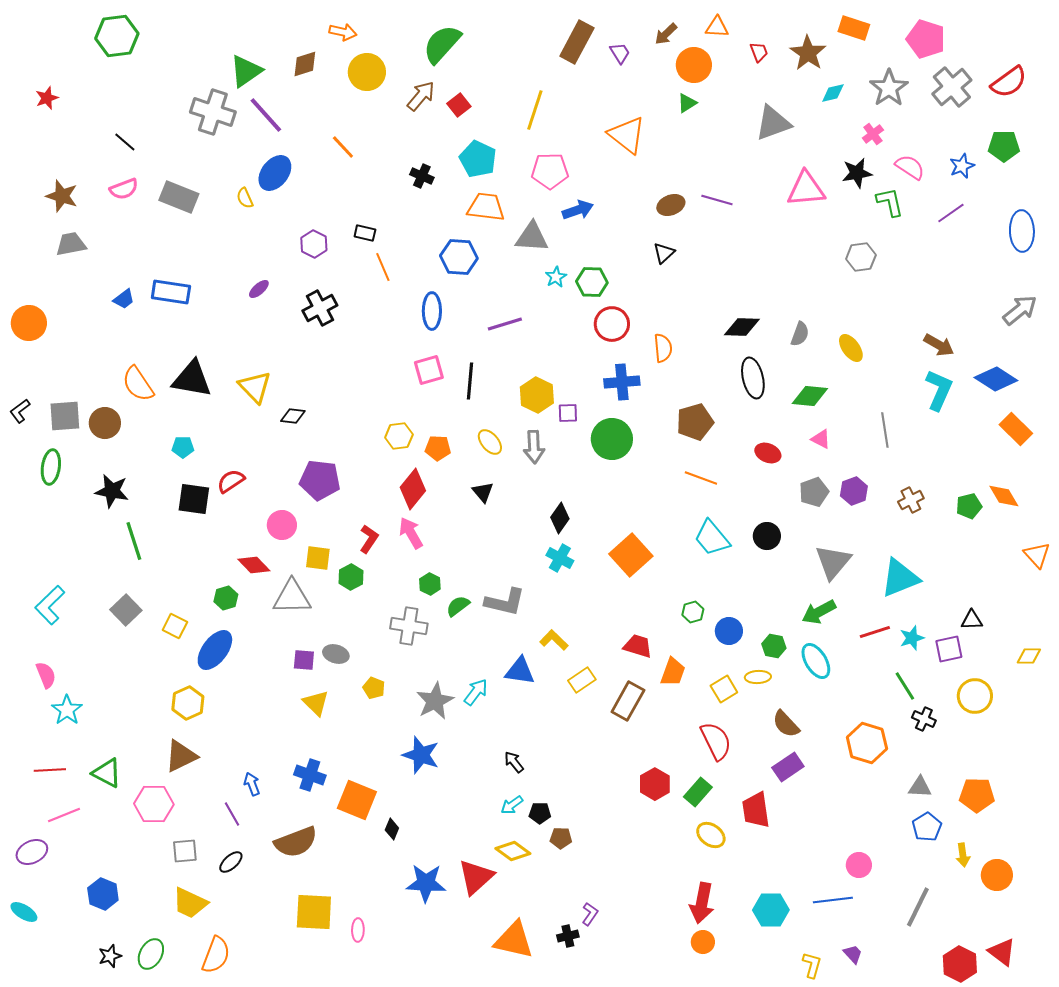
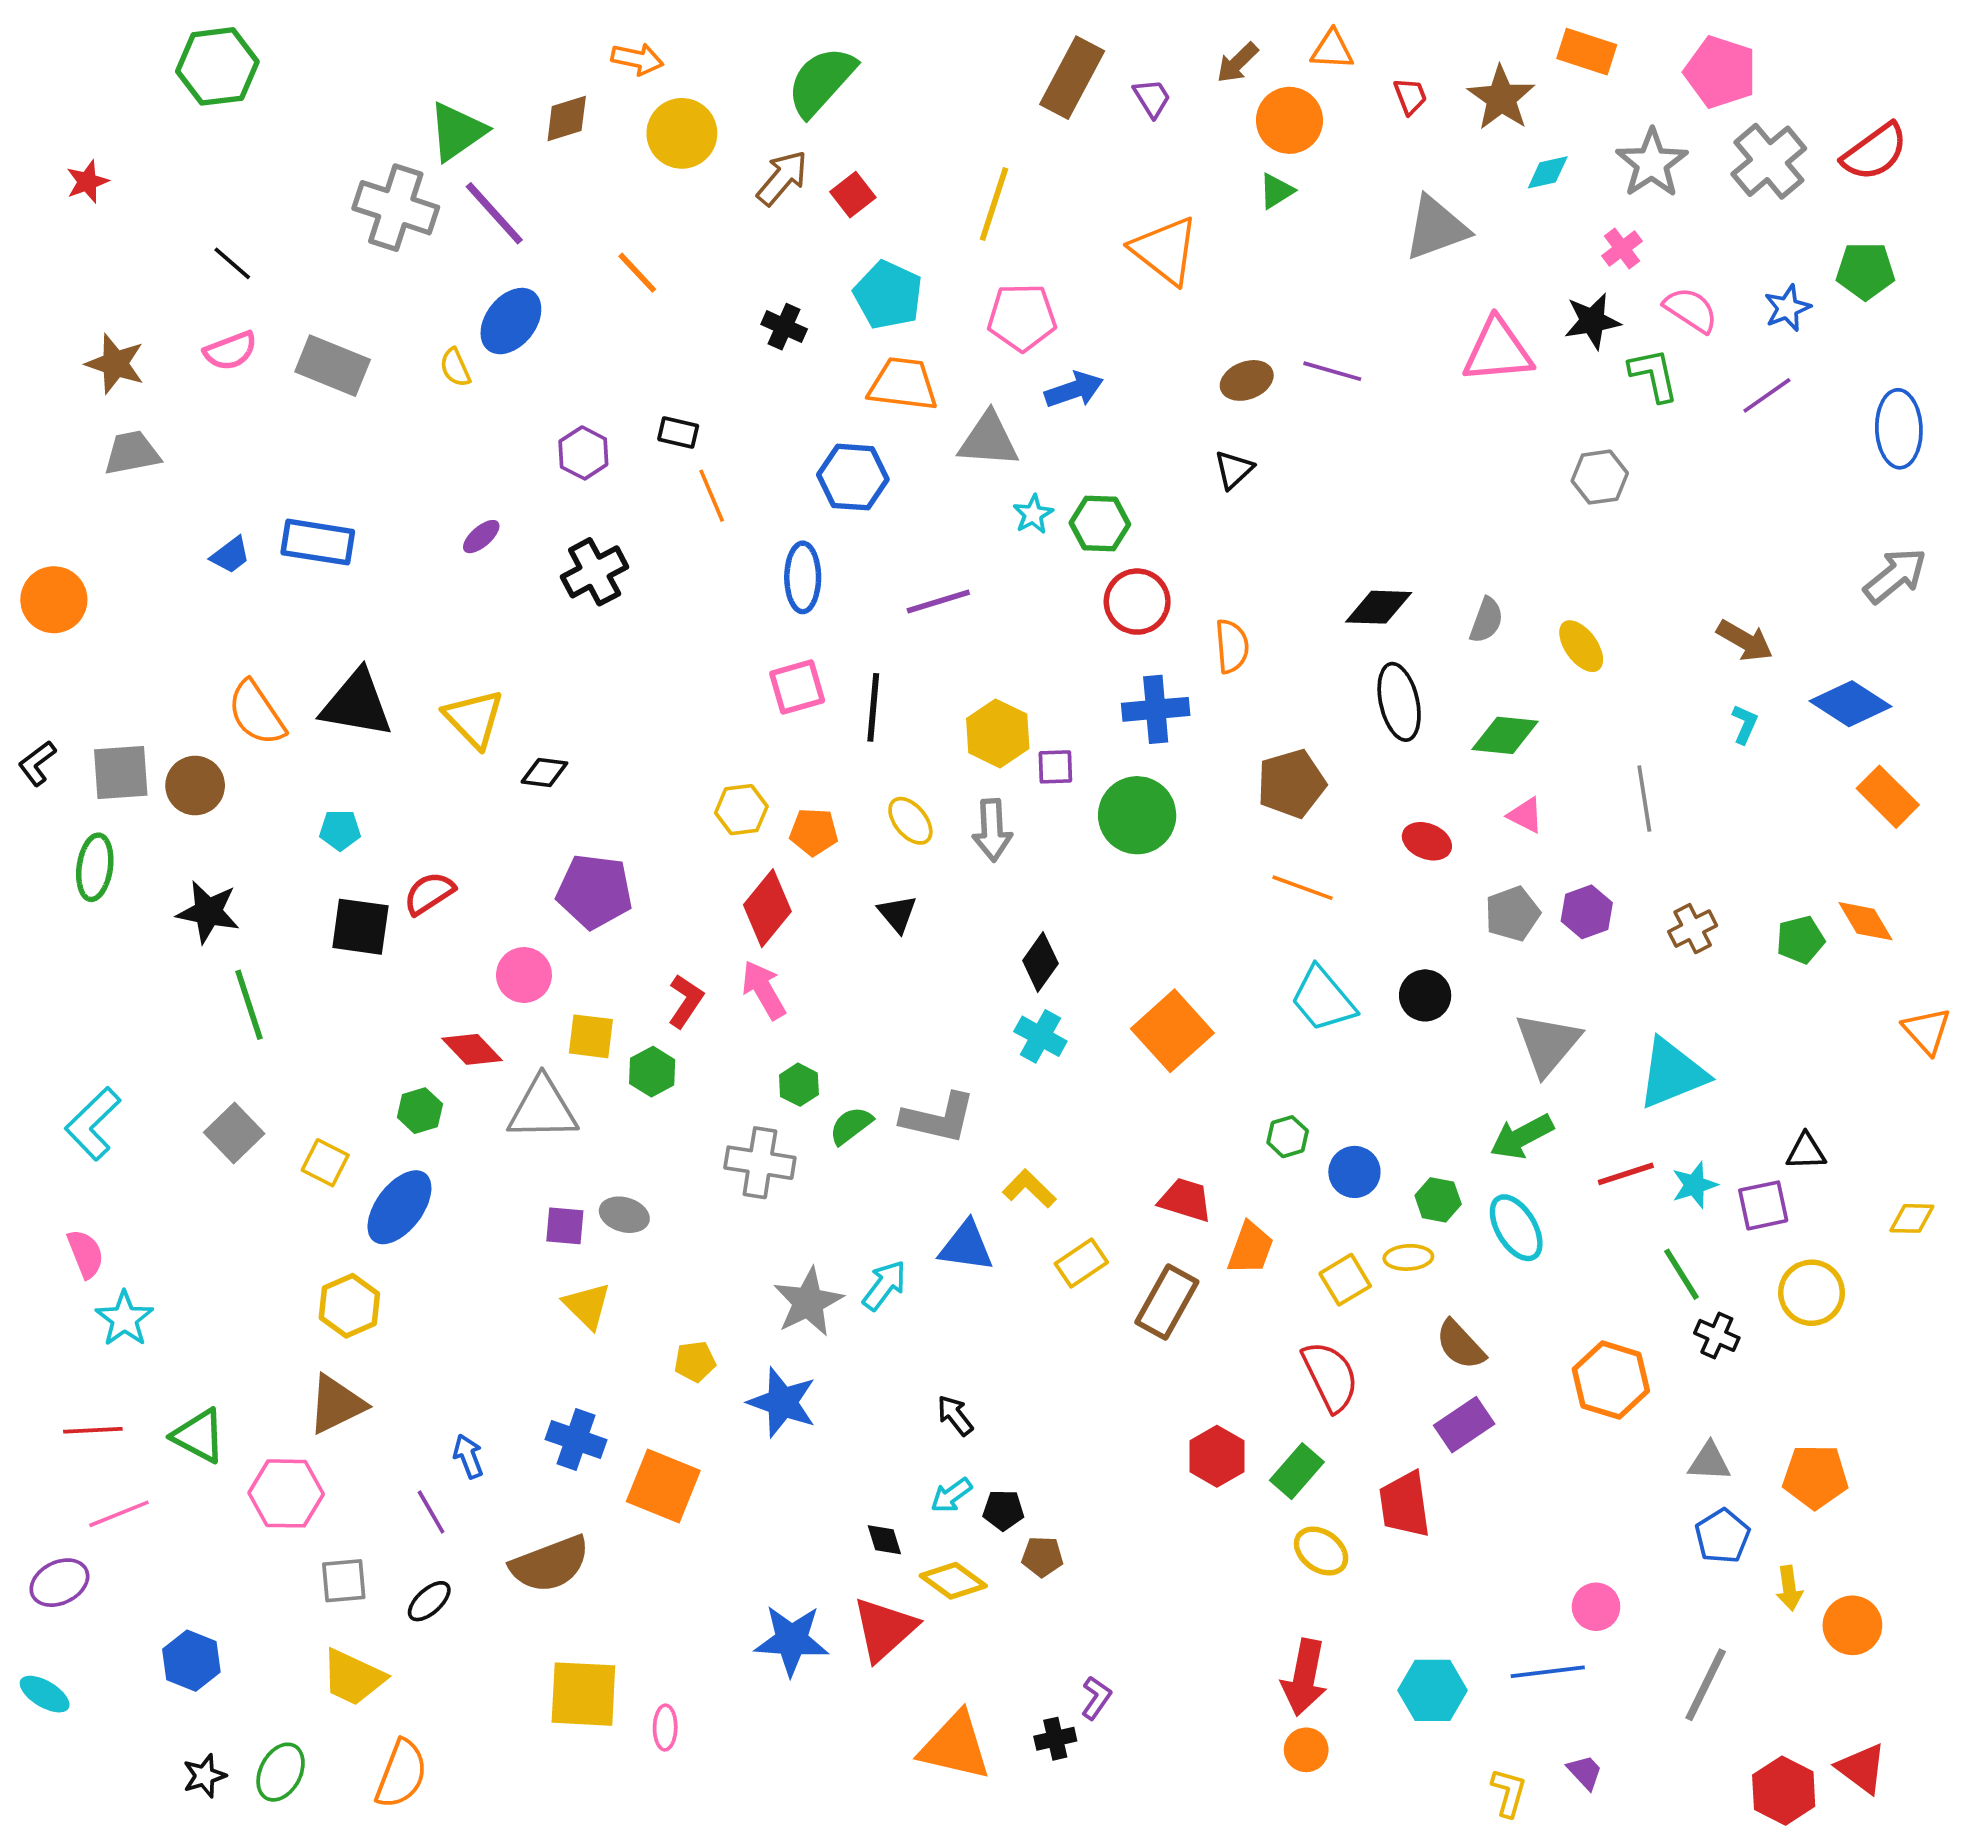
cyan L-shape: (939, 390) -> (1745, 724), size x0.5
yellow pentagon: (374, 688) -> (695, 1361), moved, turned -30
black diamond: (392, 829) -> (884, 1540), moved, turned -40

